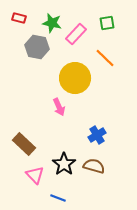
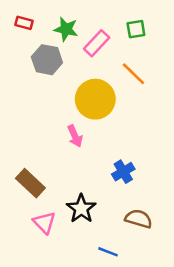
brown semicircle: (94, 166) -> (139, 219), moved
blue line: (58, 198) -> (108, 252), moved

